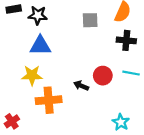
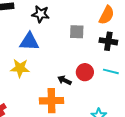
black star: (38, 15) -> (41, 14), moved
gray square: (90, 20) -> (77, 32), moved
orange cross: (49, 100) -> (51, 101), moved

